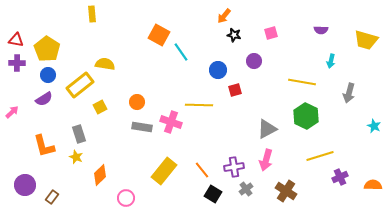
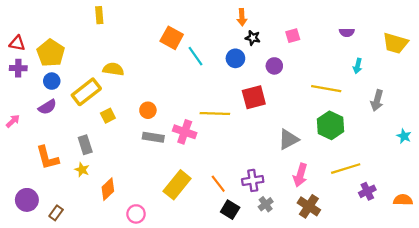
orange arrow: (224, 16) -> (242, 17), turned -42
blue circle: (218, 70) -> (235, 58), moved
red square: (235, 90) -> (254, 97), size x1.6
pink arrow: (266, 160) -> (300, 175), moved

